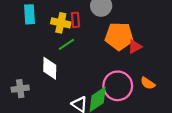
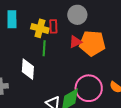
green line: (66, 44) -> (44, 48), turned -56
red triangle: (135, 47) -> (75, 42), moved

